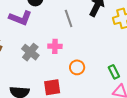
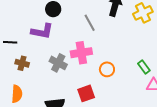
pink cross: (55, 46) -> (81, 53), size x1.5

